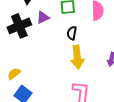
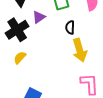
yellow semicircle: (14, 74) -> (20, 58), moved

